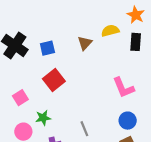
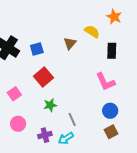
yellow semicircle: (110, 31) -> (92, 32), turned 49
black rectangle: (136, 42) -> (112, 51), moved
green star: (43, 118) -> (50, 105), moved

